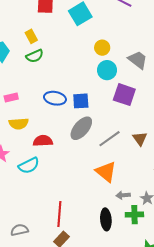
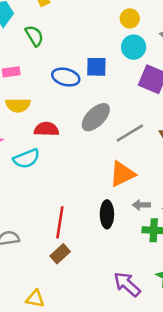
green semicircle: (35, 56) -> (34, 36), moved, turned -102
blue square: (81, 101) -> (96, 67), moved
orange triangle: (106, 172) -> (122, 174), turned 50
black ellipse: (106, 219) -> (107, 214), moved

